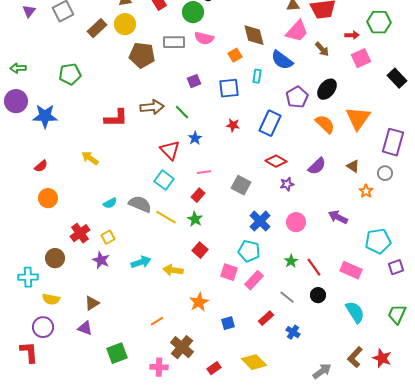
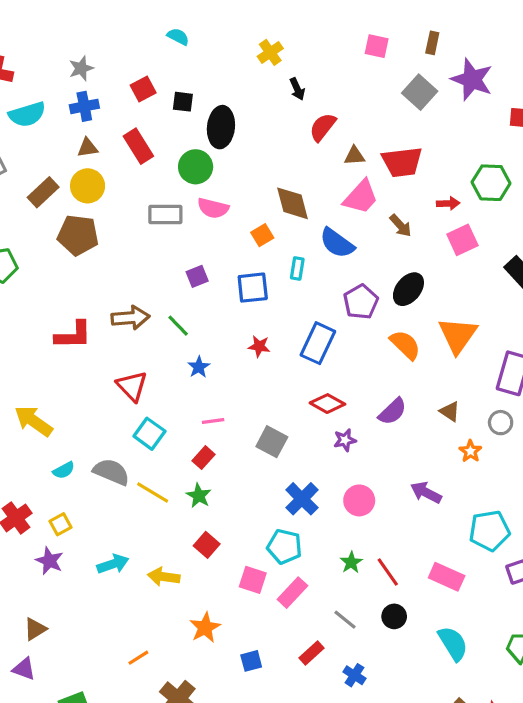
brown pentagon: (142, 55) -> (78, 235), moved
red triangle: (170, 150) -> (132, 386), moved
yellow arrow: (90, 158) -> (34, 421), moved, size x1.4

